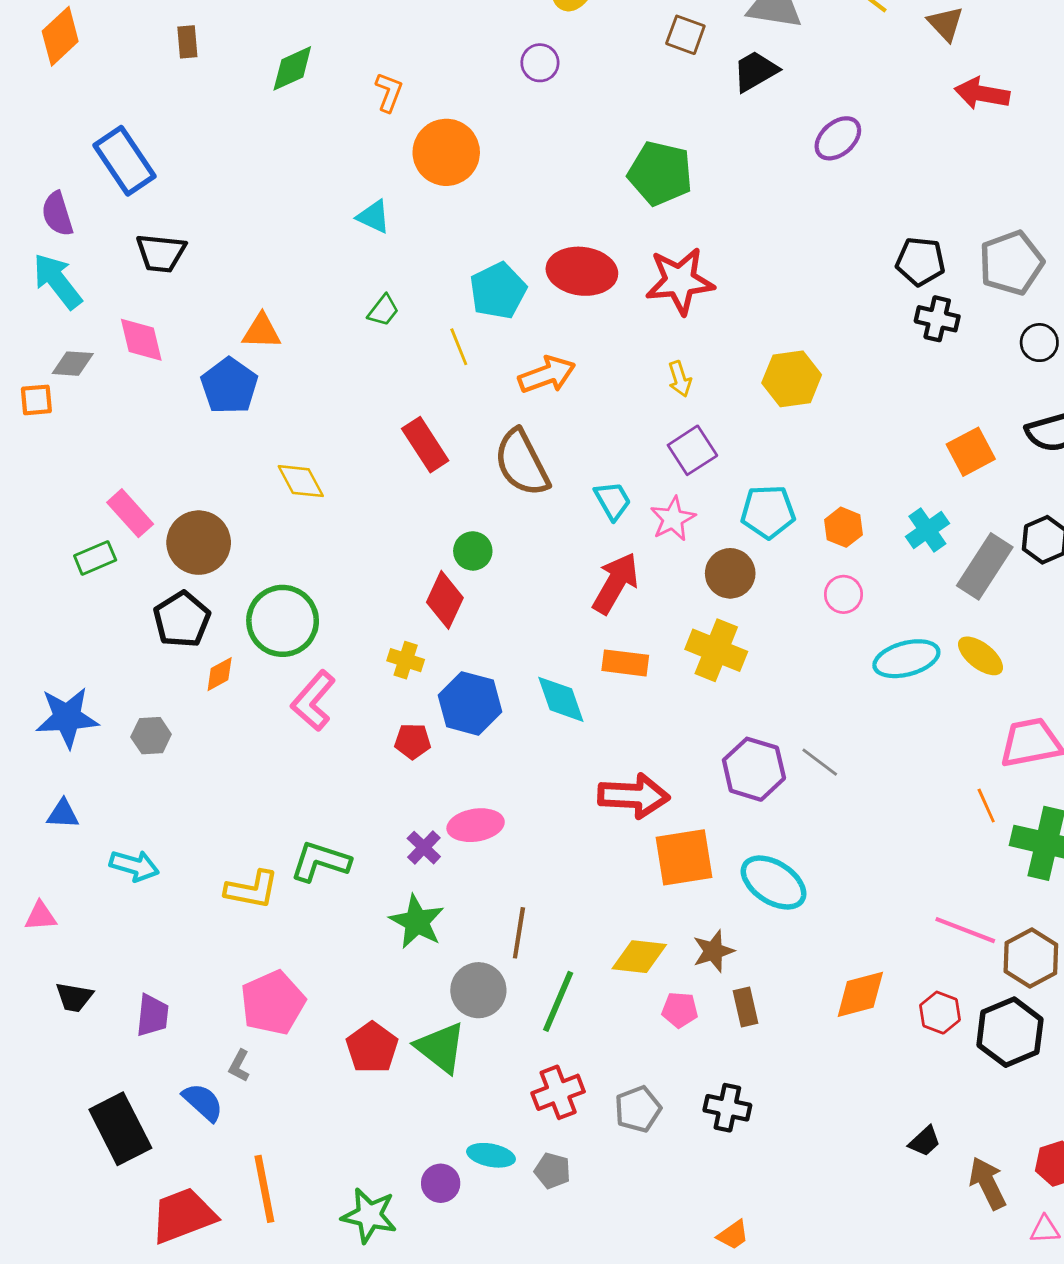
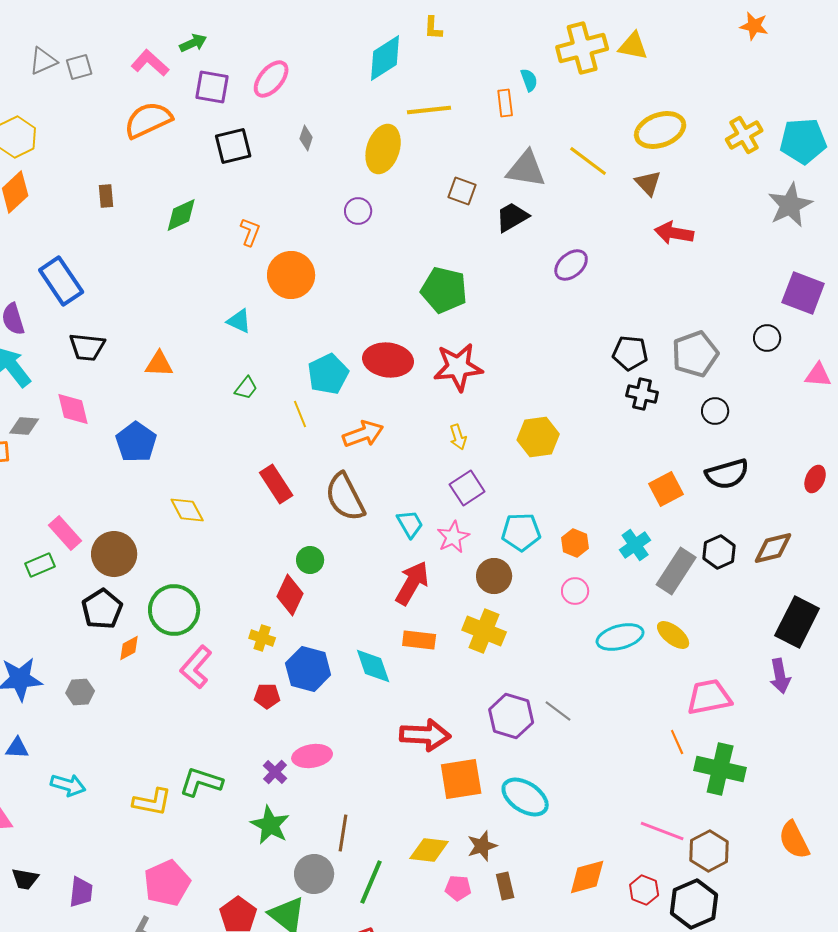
orange triangle: (262, 331) -> (159, 364), moved

